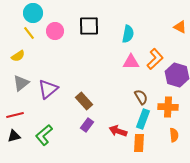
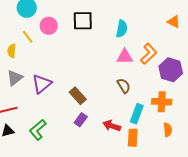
yellow line: (29, 33) -> (28, 37), moved
yellow semicircle: (18, 56) -> (12, 51), turned 128
brown semicircle: (141, 97) -> (124, 86), moved

